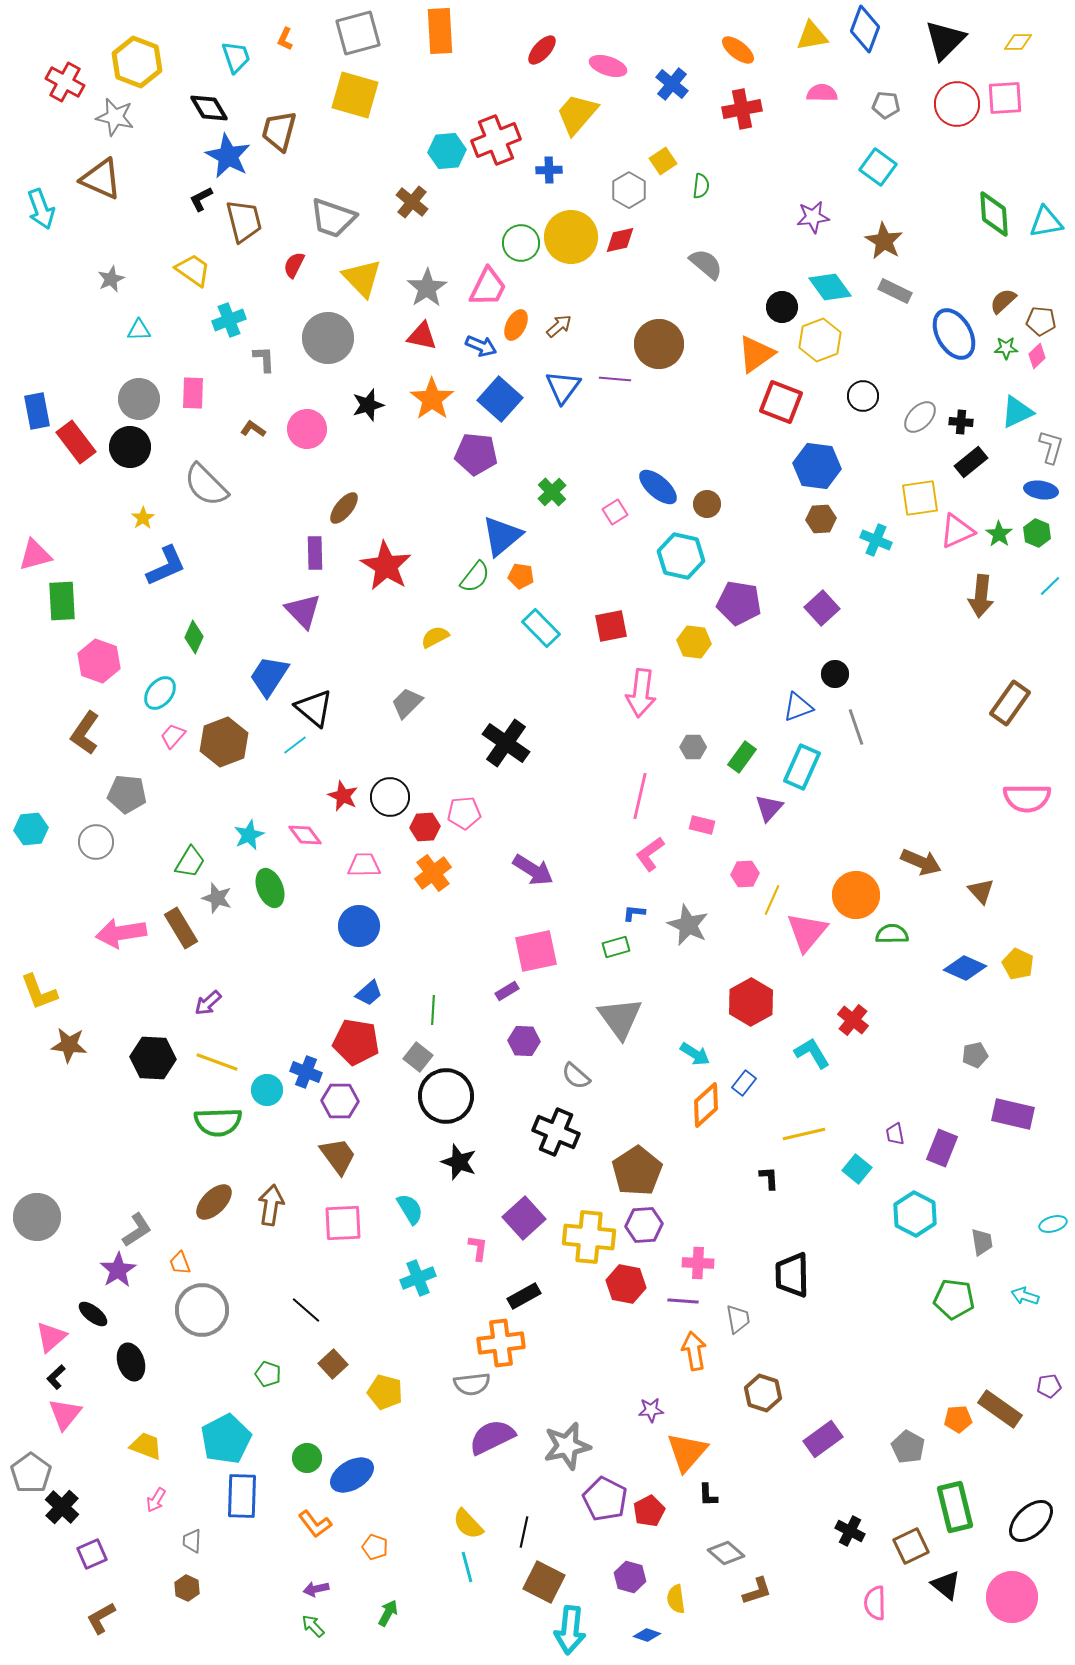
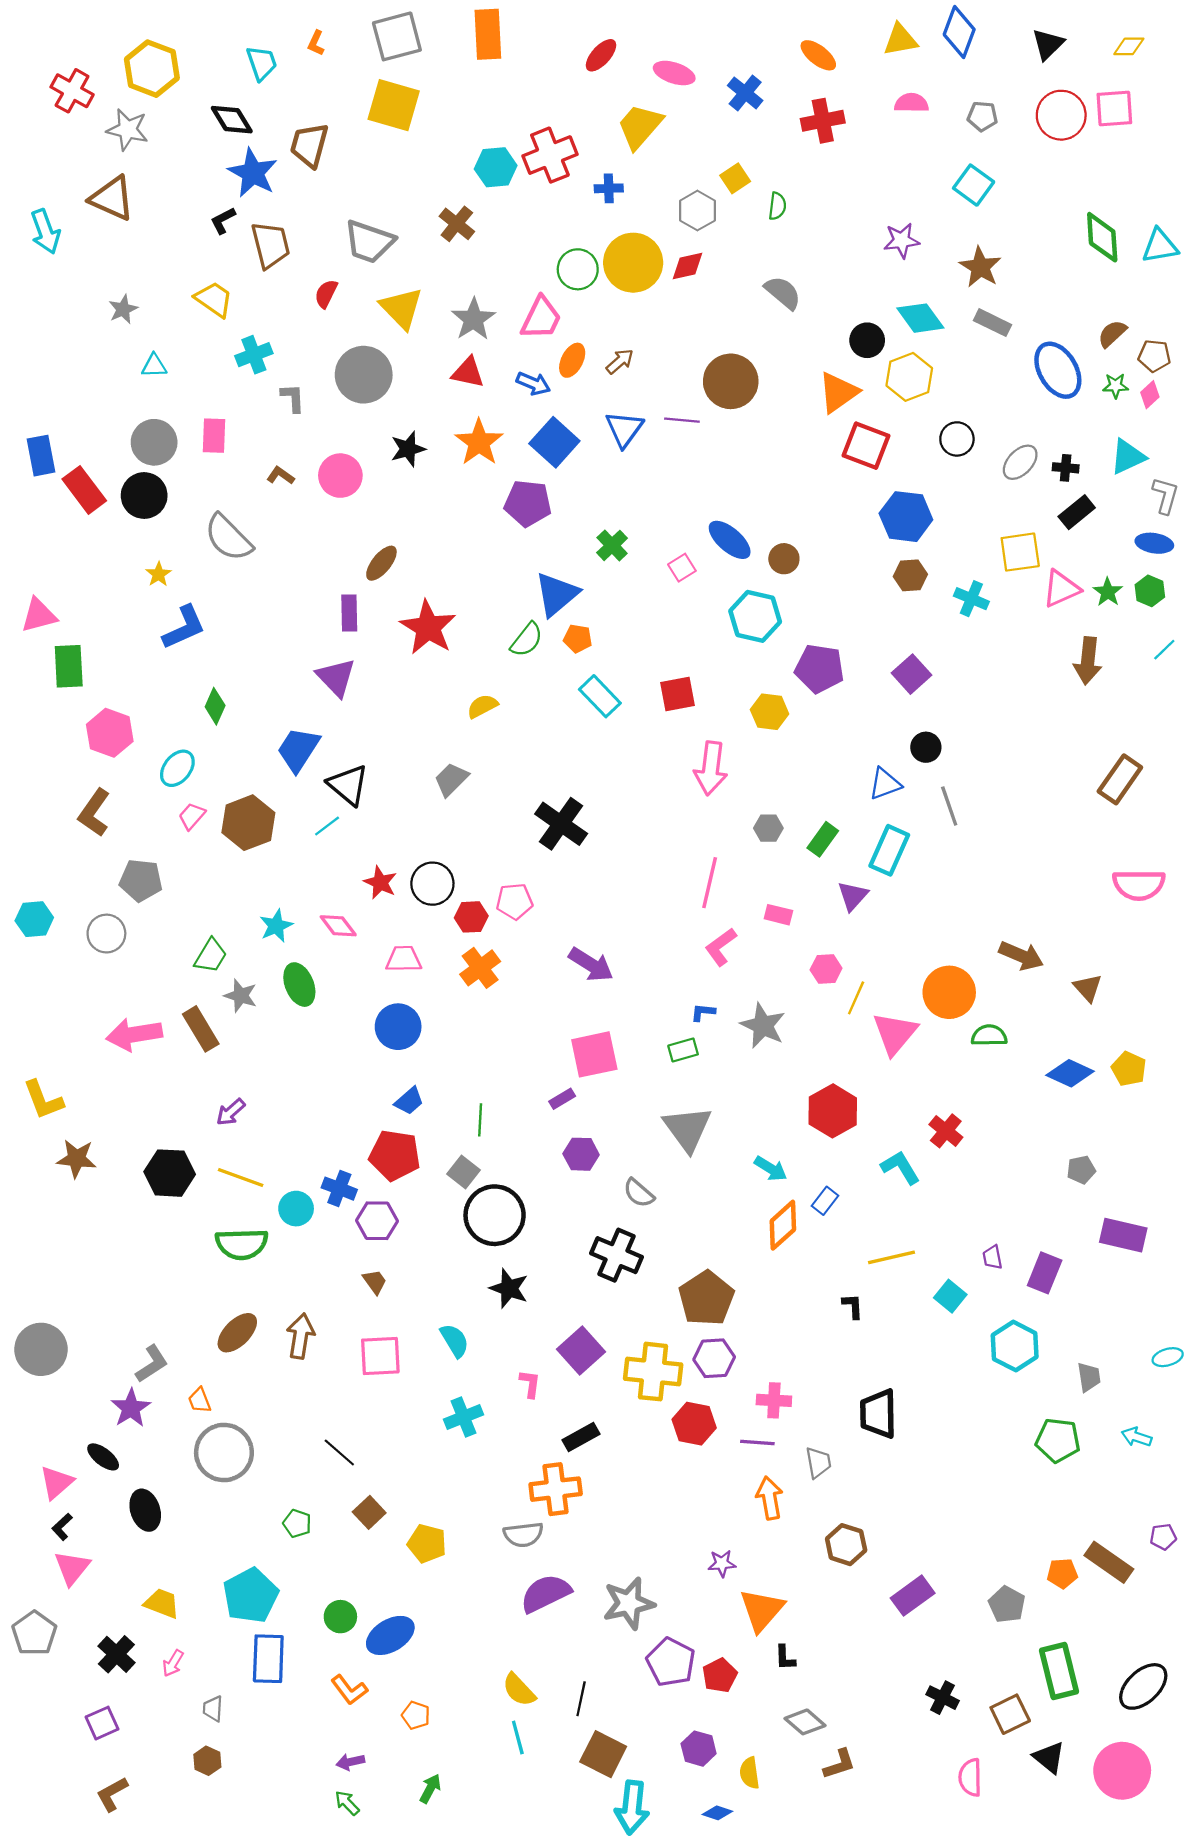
black triangle: (945, 40) -> (1048, 44), size x0.7
brown trapezoid: (338, 1156) -> (375, 1282), size x0.6
black cross: (62, 1507) -> (116, 1654), moved

